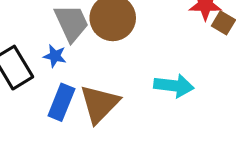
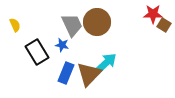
cyan arrow: (174, 86) -> (106, 63), moved, turned -50

